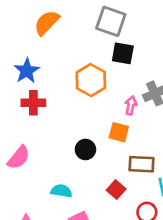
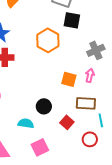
pink arrow: (131, 105) -> (90, 75), moved
black circle: (85, 150) -> (44, 106), moved

